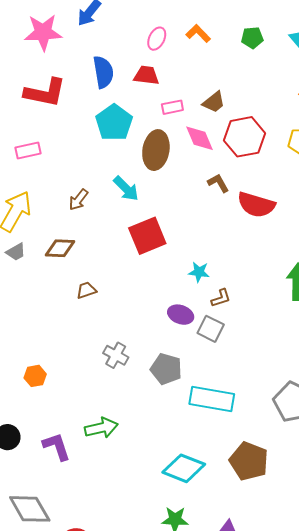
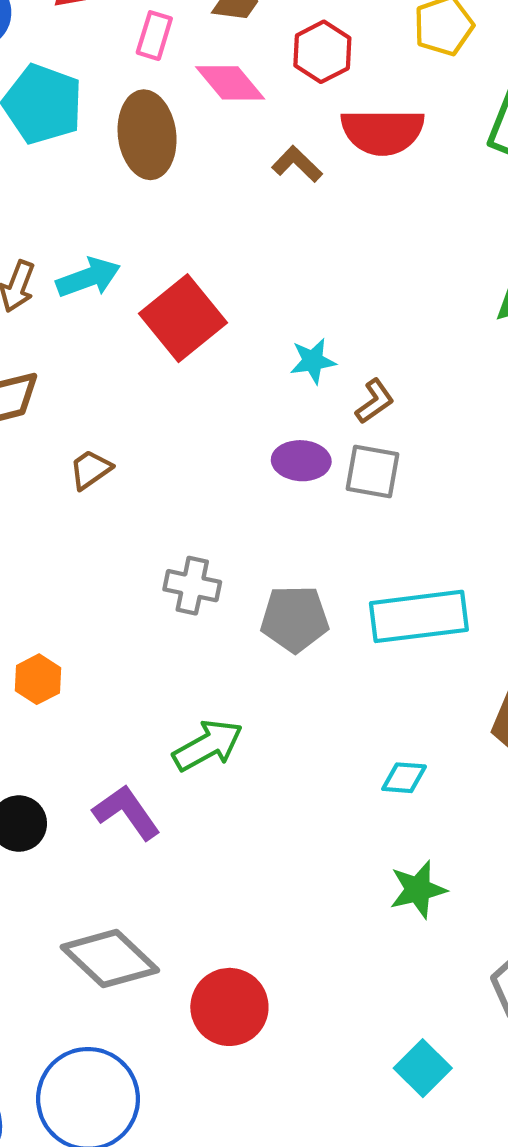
pink rectangle: (172, 107) -> (154, 36), turned -45
red hexagon: (244, 137) -> (322, 52), size x0.7
cyan arrow: (126, 189) -> (88, 278), moved, turned -48
red semicircle: (256, 205) -> (383, 132), moved
gray pentagon: (166, 369) -> (295, 619), moved
cyan diamond: (184, 468) -> (404, 778), size x0.5

